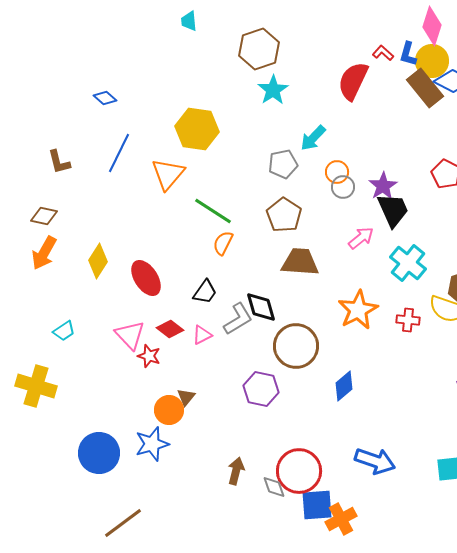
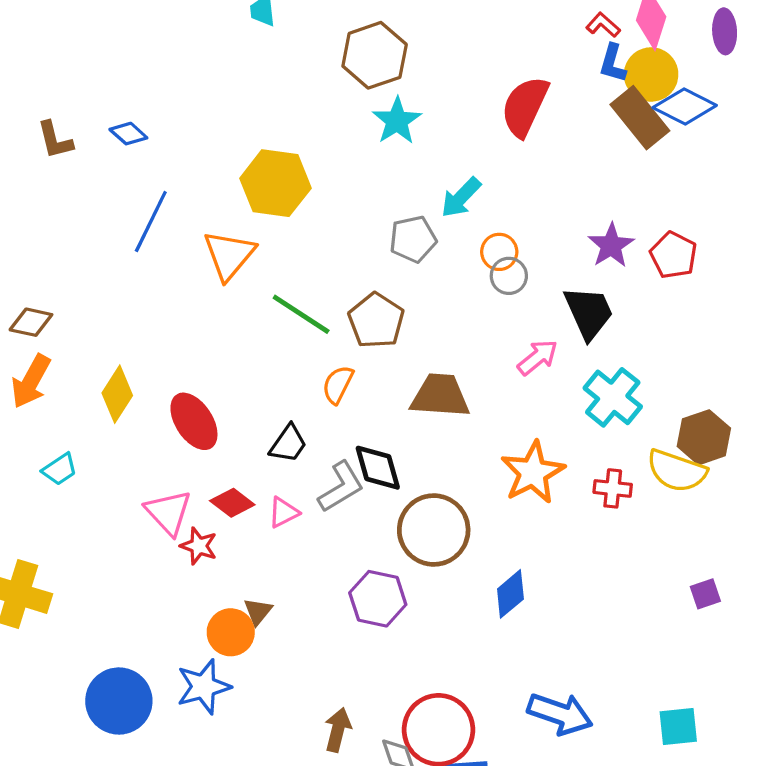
red L-shape: (383, 53) -> (603, 25), moved
brown L-shape: (59, 162) -> (55, 140), moved
purple star: (383, 186) -> (611, 245), moved
brown pentagon: (284, 215) -> (376, 321), moved
orange semicircle: (223, 243) -> (338, 385), moved
cyan trapezoid: (64, 331) -> (60, 469), moved

